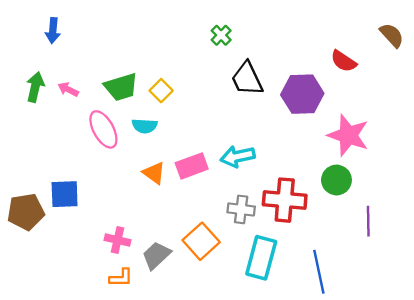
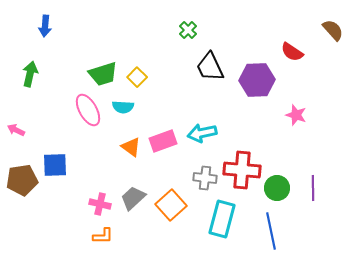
pink arrow: (68, 89) -> (16, 130), moved
pink star: (348, 135) -> (296, 115), size x0.6
green circle: (336, 180) -> (277, 188), moved
gray trapezoid: (156, 255) -> (133, 198), moved

